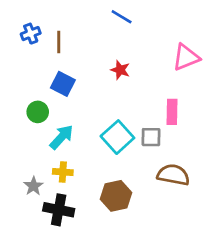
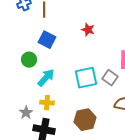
cyan square: (117, 137) -> (86, 78), turned 30
gray square: (151, 137) -> (110, 78), turned 35

